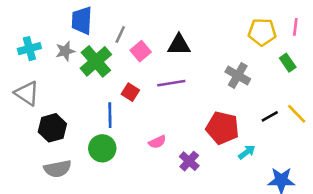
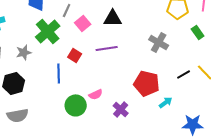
gray star: (65, 51) -> (24, 52), moved
green circle: (102, 148) -> (76, 105), moved

